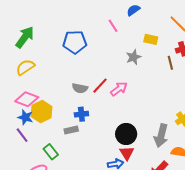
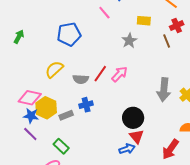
green arrow: (25, 37) -> (19, 37), size x0.6
yellow semicircle: (25, 67) -> (54, 69), moved
gray rectangle: (71, 130) -> (66, 115), moved
gray arrow: (161, 136) -> (164, 90), moved

